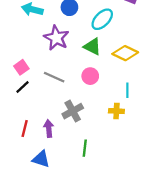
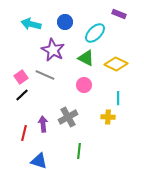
gray line: (54, 77) -> (45, 75), moved
purple arrow: (49, 129) -> (43, 124), moved

